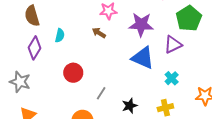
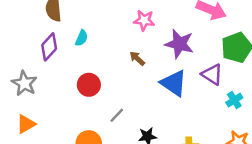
brown arrow: (99, 33) -> (137, 58), moved
purple triangle: (173, 45) -> (212, 74), turned 48
cyan cross: (172, 78) -> (234, 100), moved

